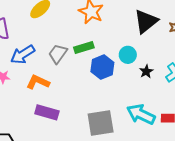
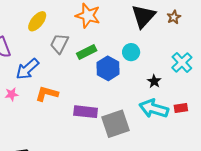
gray trapezoid: (58, 54) -> (59, 44), moved
black star: (146, 71) -> (154, 81), moved
purple rectangle: (47, 112) -> (86, 112), moved

